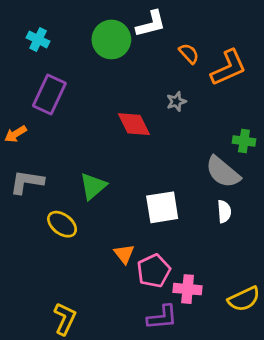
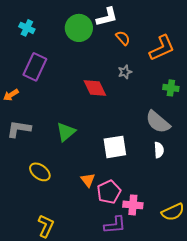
orange semicircle: (189, 54) -> (123, 38), moved
green cross: (244, 141) -> (171, 88), moved
yellow ellipse: (62, 224) -> (40, 172), moved

